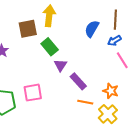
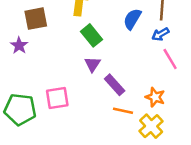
brown square: (28, 29) -> (36, 19), moved
green rectangle: (50, 47) -> (91, 35), moved

